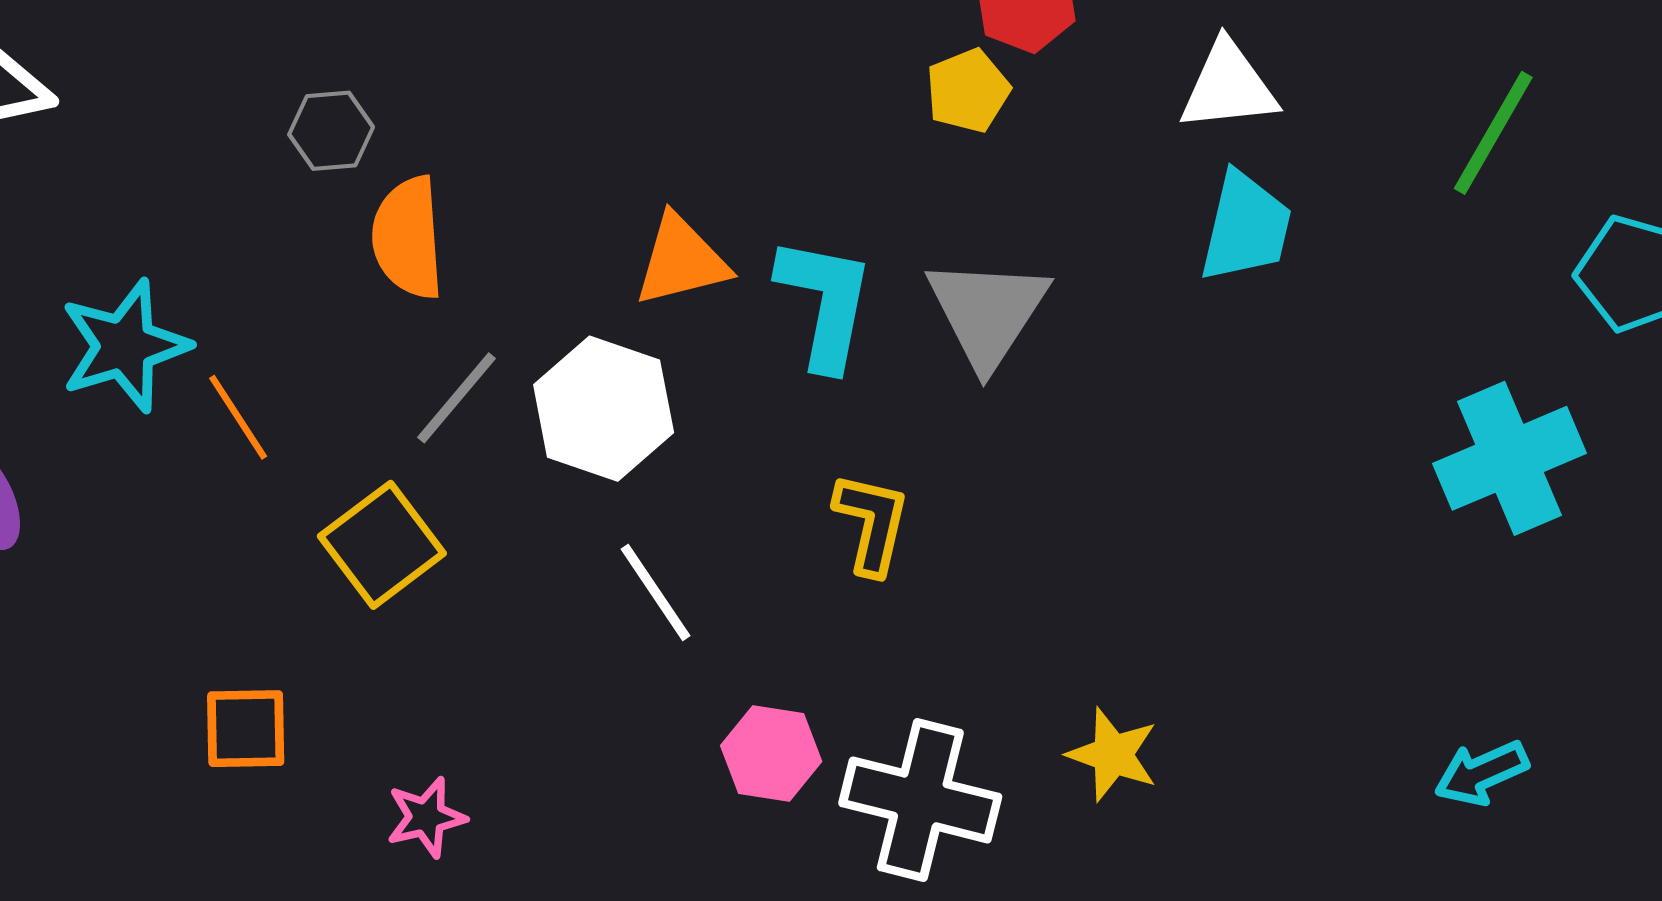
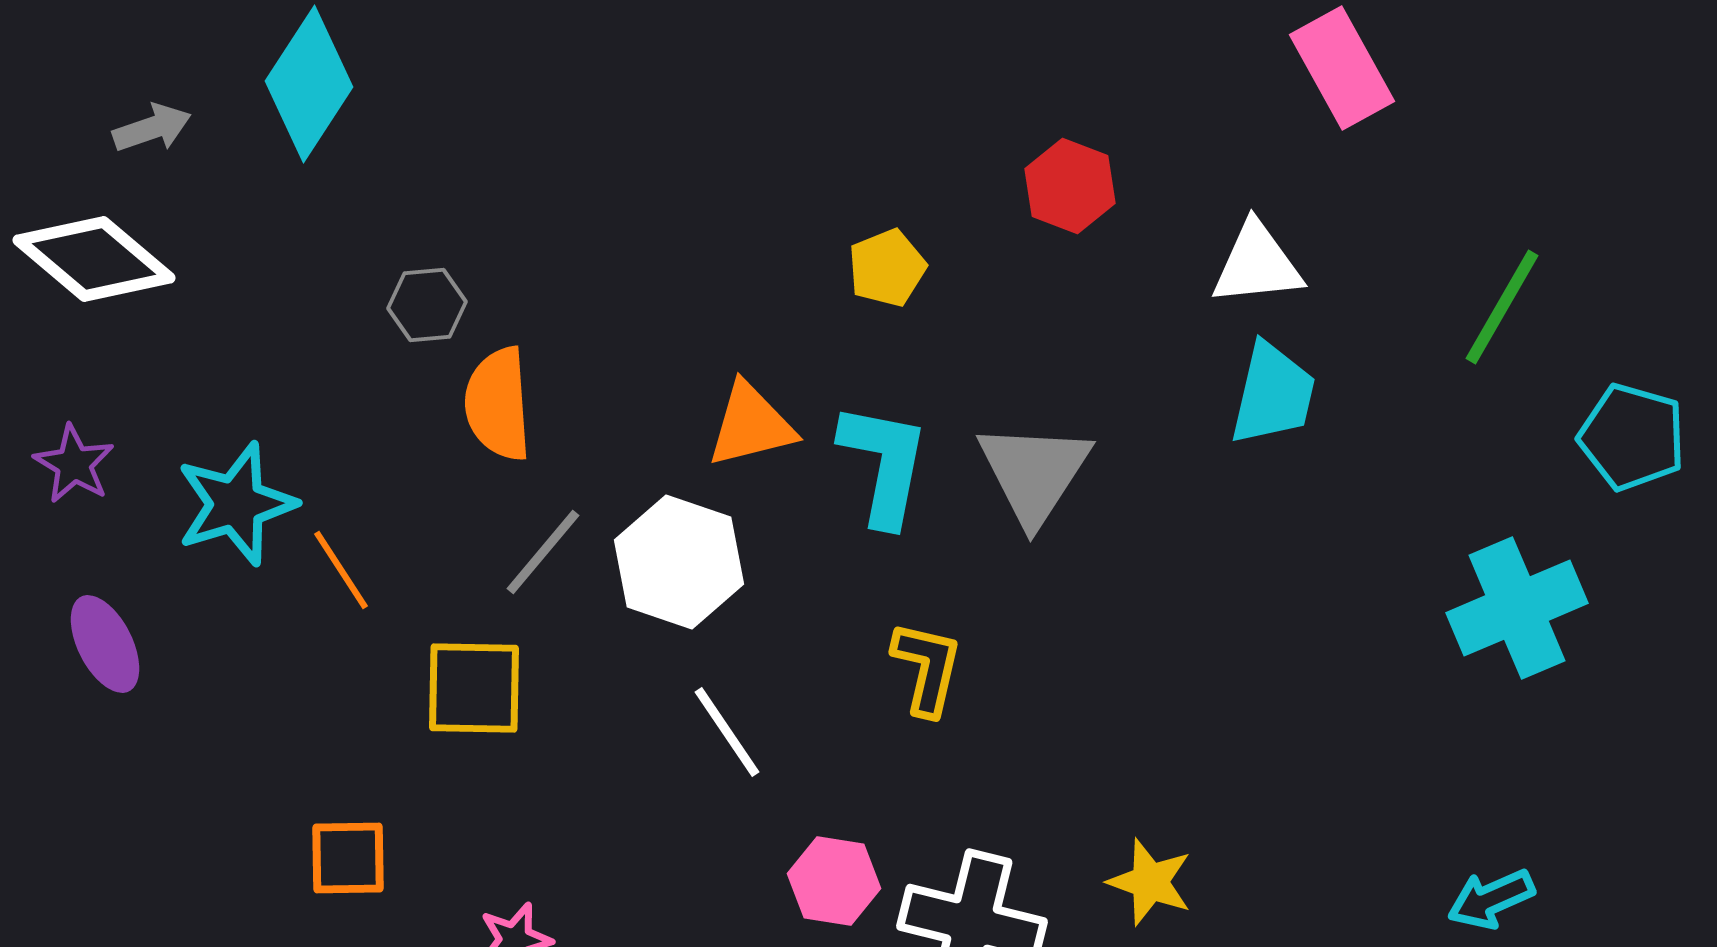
yellow pentagon: (968, 91) -> (887, 268), moved
yellow square: (382, 545) -> (474, 688), turned 38

